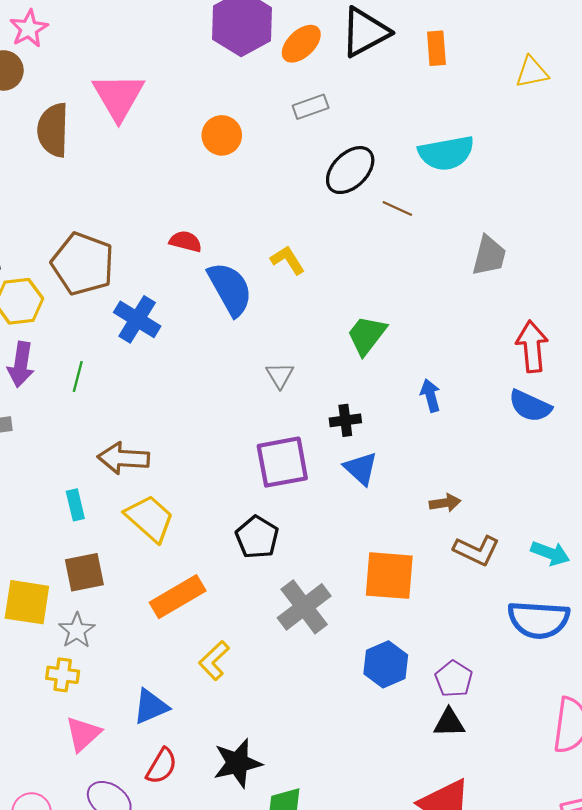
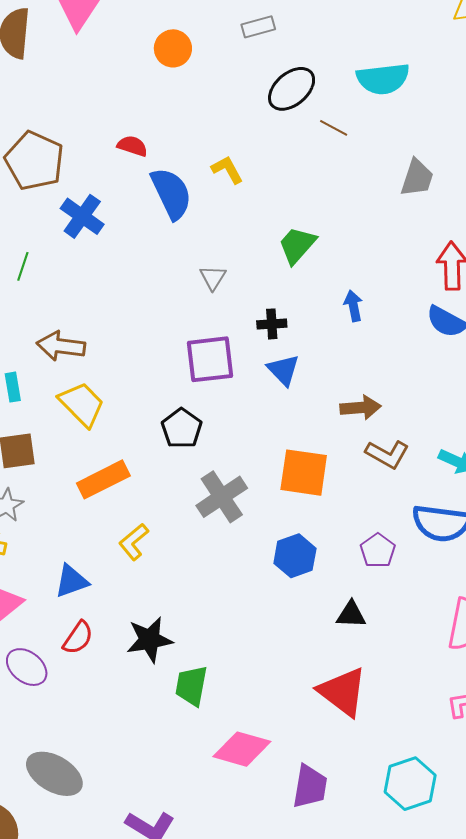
brown arrow: (445, 503) -> (361, 408), size x1.4
purple pentagon: (454, 679) -> (378, 551), moved

